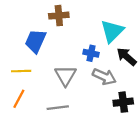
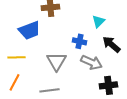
cyan triangle: (112, 31) -> (98, 21), size x0.6
blue trapezoid: (36, 41) -> (29, 30), turned -135

